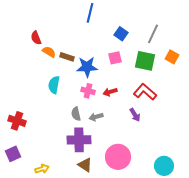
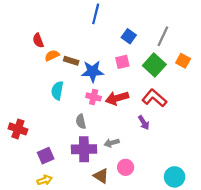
orange semicircle: (49, 52) -> (52, 55), turned -56
green square: (145, 61) -> (154, 65), turned 30
red arrow: (110, 92) -> (117, 98), size x1.5
gray arrow: (96, 117) -> (112, 143), moved
purple square: (13, 154) -> (46, 156), moved
pink circle: (118, 157) -> (126, 167), size x0.6
brown triangle: (85, 165) -> (101, 176), moved

